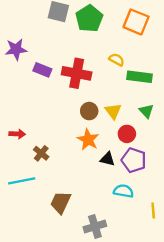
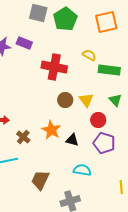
orange square: (136, 22) -> (106, 22), turned -35
purple rectangle: (42, 70) -> (24, 43), moved
orange star: (88, 140) -> (51, 130), moved
black triangle: (107, 159) -> (72, 140), moved
cyan semicircle: (123, 191) -> (82, 170), moved

